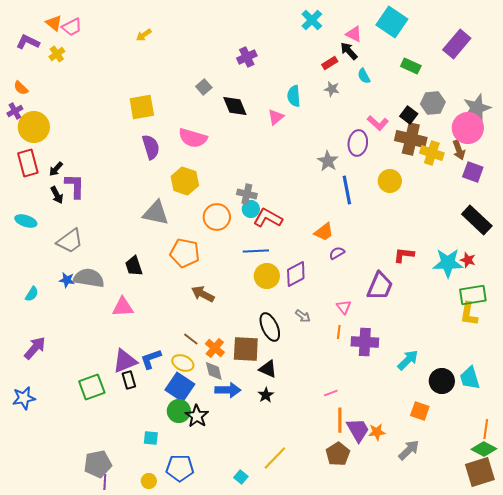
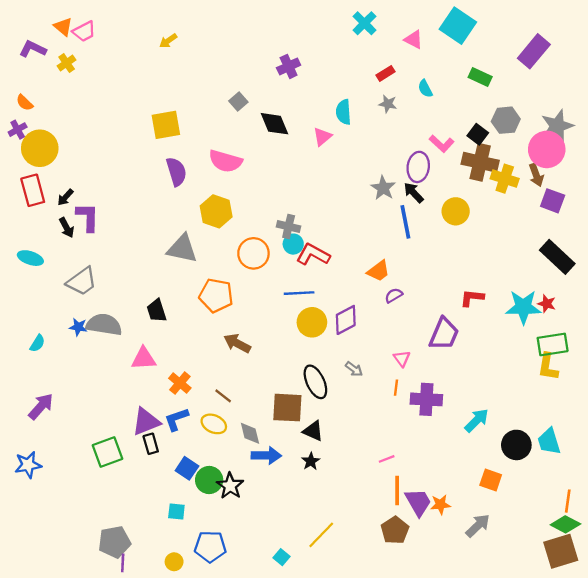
black arrow: (349, 51) -> (414, 193), moved
orange cross: (215, 348) -> (180, 383), moved
blue square: (180, 387) -> (187, 468), moved, size x0.7

